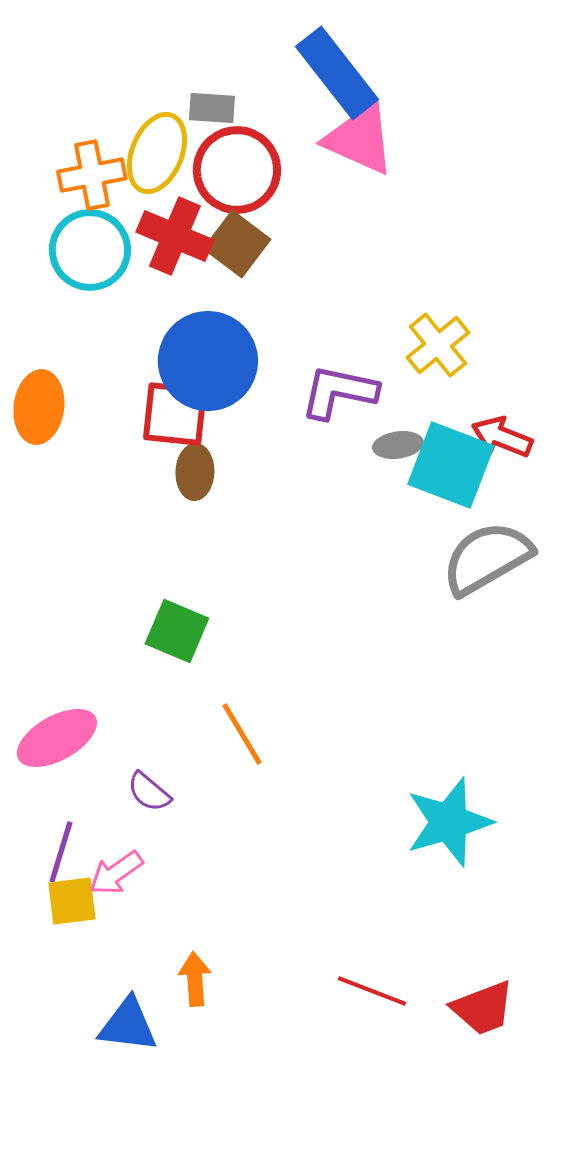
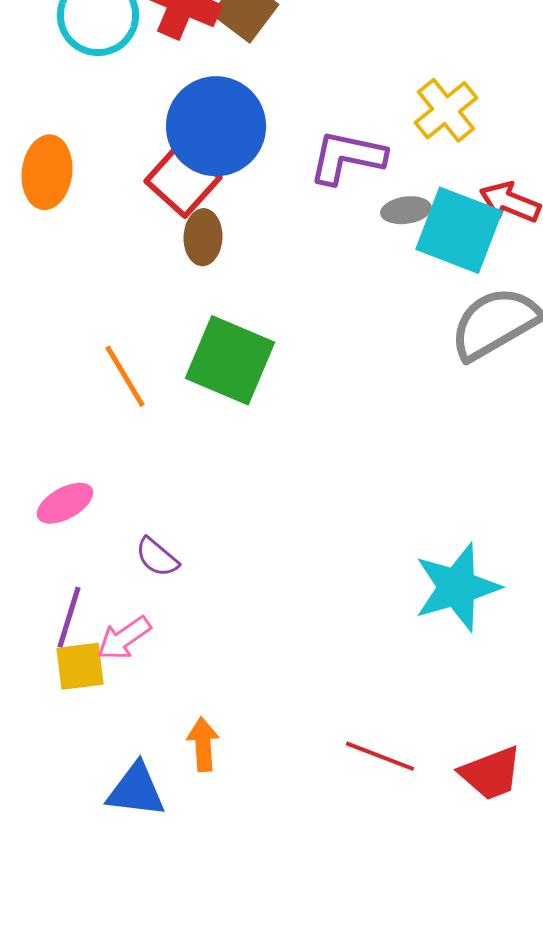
red square: (175, 414) -> (183, 179), turned 36
green square: (177, 631) -> (230, 360), moved, size x1.4
orange line: (242, 734) -> (125, 376), moved
pink ellipse: (57, 738) -> (65, 503), size x0.7

